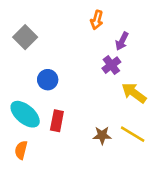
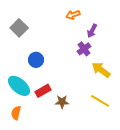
orange arrow: (97, 20) -> (73, 15), turned 56
red rectangle: (57, 121) -> (43, 91), turned 49
brown star: (102, 135) -> (62, 102), moved

